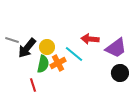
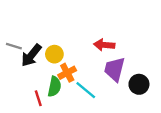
purple trapezoid: (116, 48) -> (115, 69), moved, turned 140
cyan line: (74, 54) -> (86, 90), moved
green semicircle: (43, 64) -> (54, 87), moved

